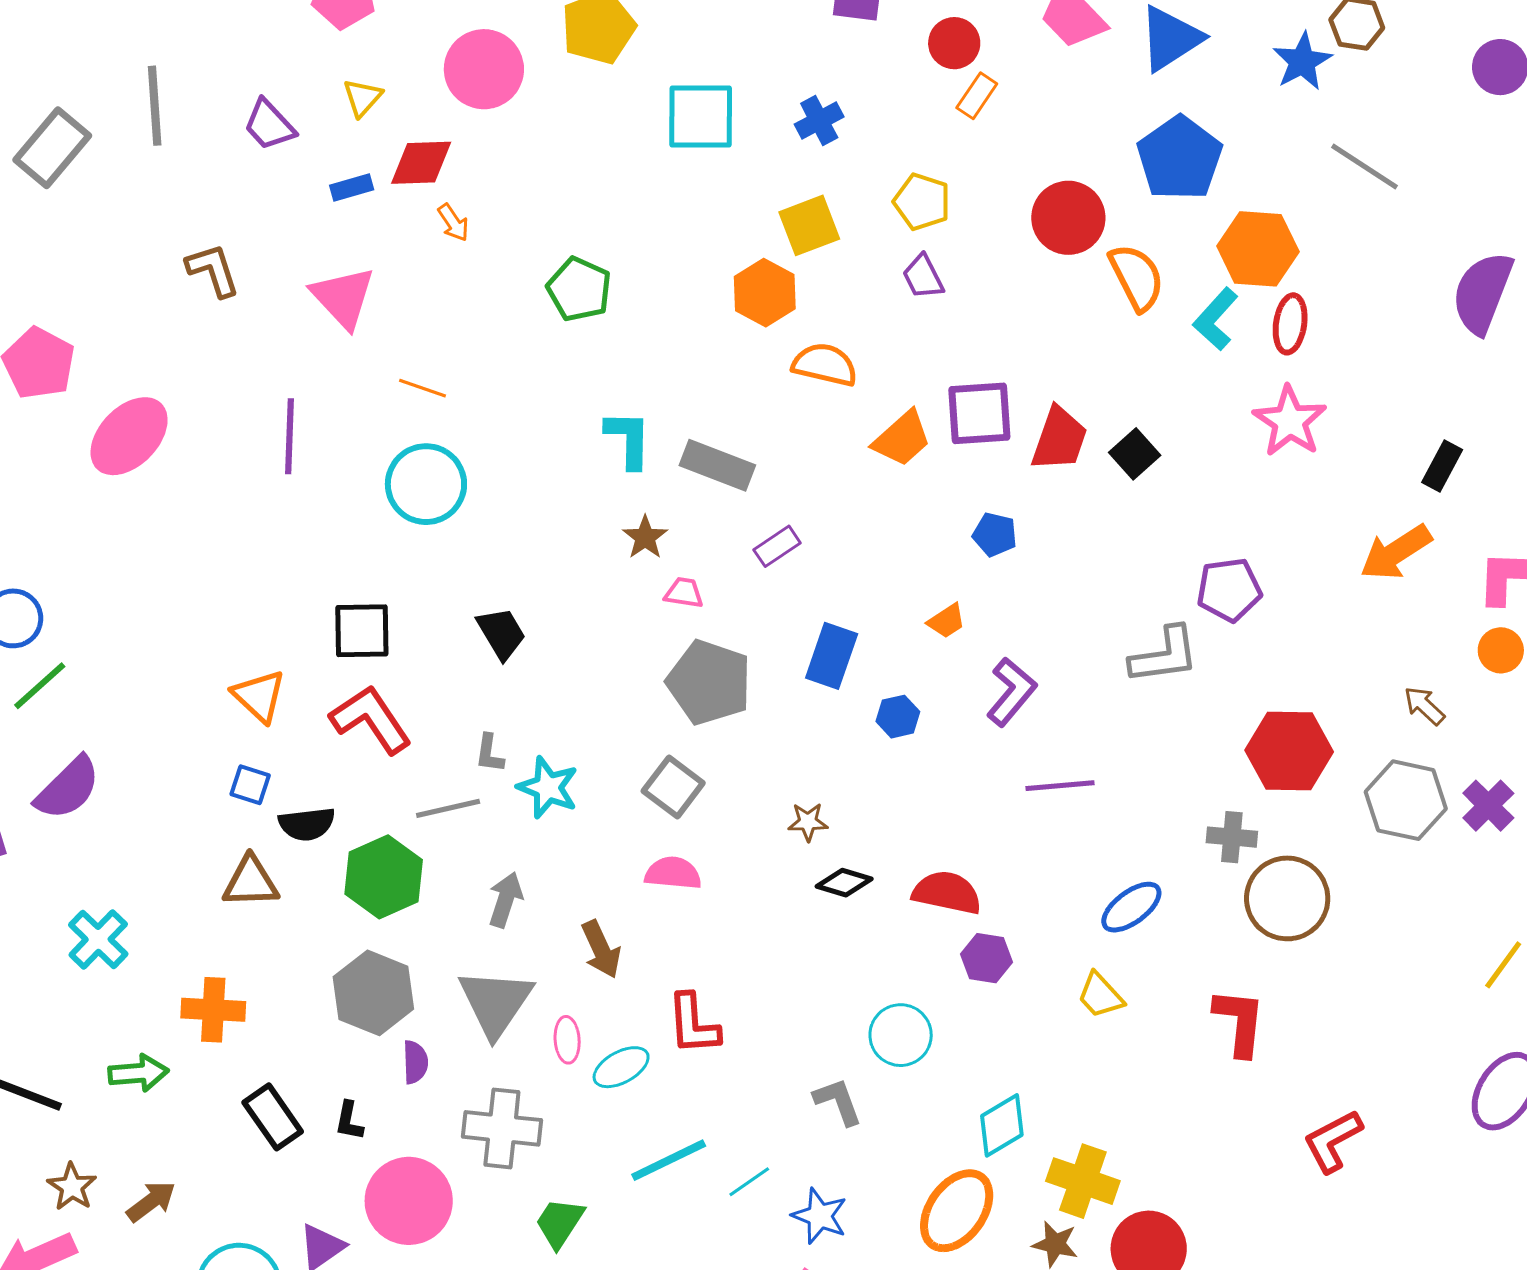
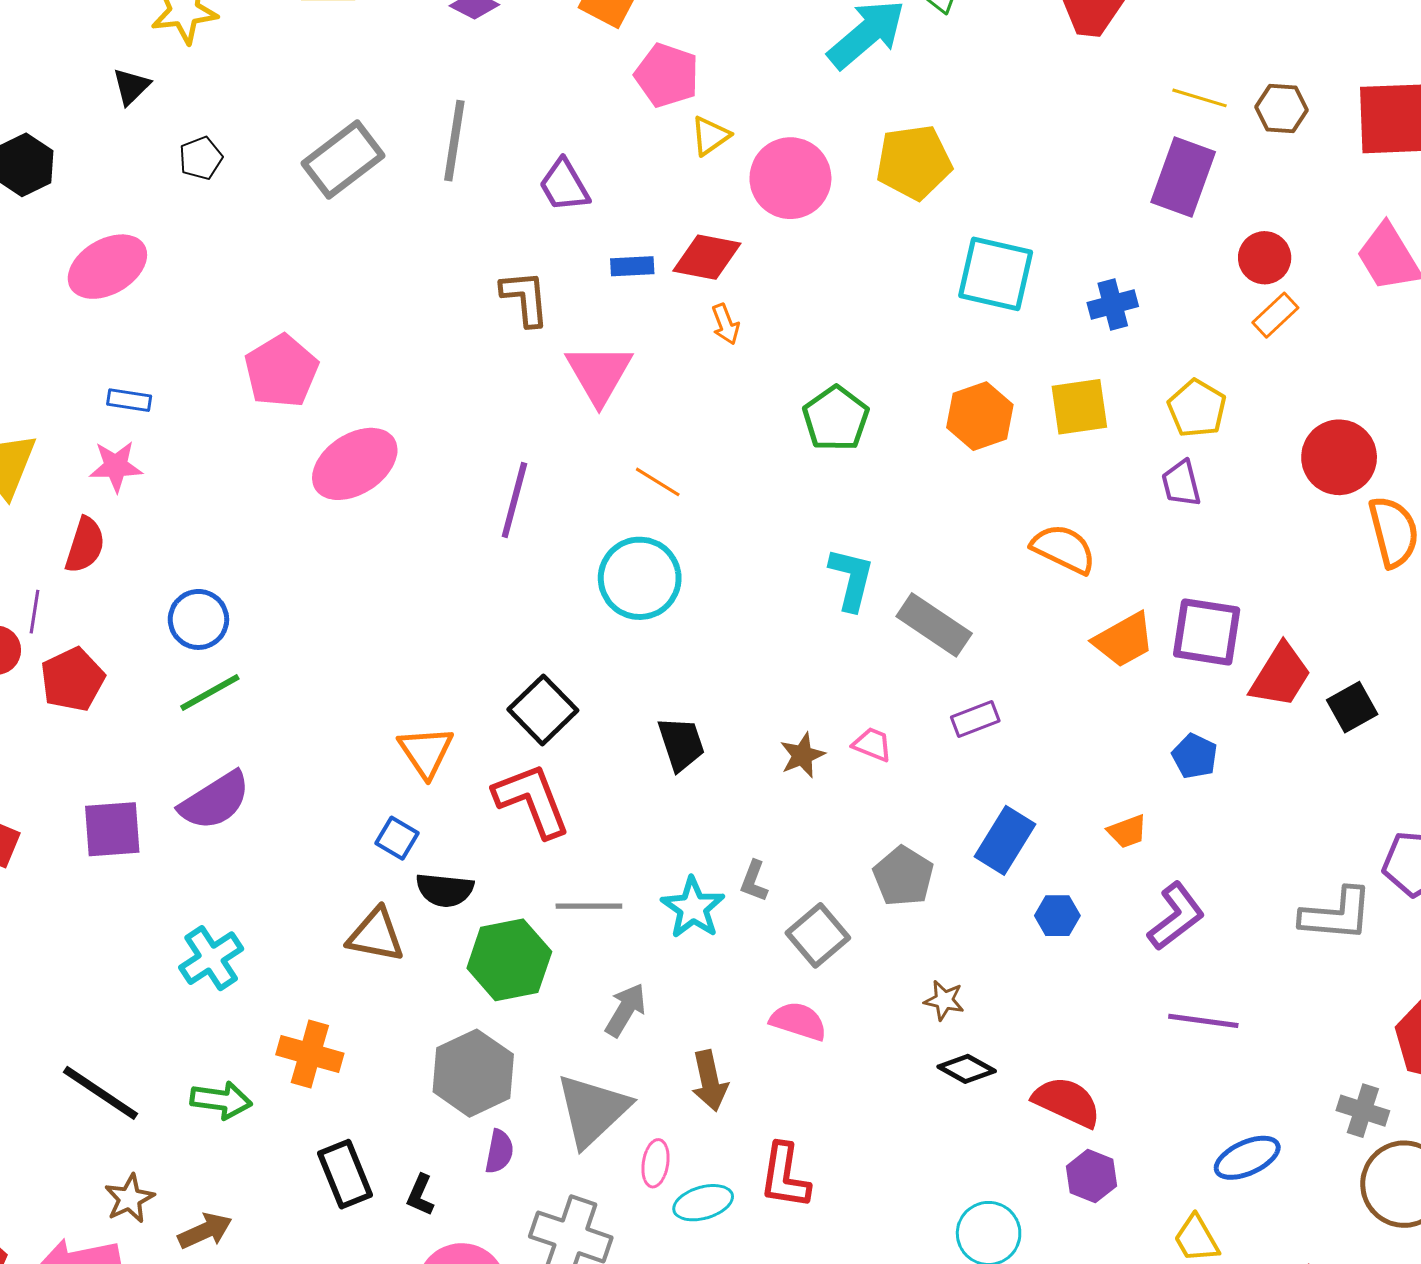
yellow triangle: (363, 98) -> (710, 136), moved
brown L-shape: (213, 270) -> (525, 298), moved
orange hexagon: (765, 293) -> (980, 416), moved
brown star: (645, 537) -> (802, 755), moved
black square: (362, 631) -> (543, 710), turned 34
gray pentagon: (709, 682) -> (903, 876), moved, size x0.7
gray L-shape: (489, 753) -> (754, 881), moved

